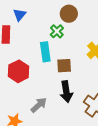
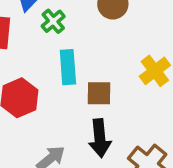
green cross: (57, 31) -> (53, 21), moved

